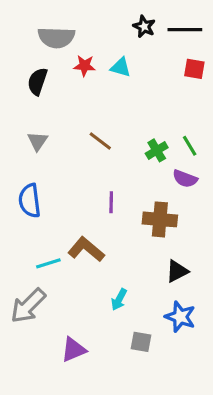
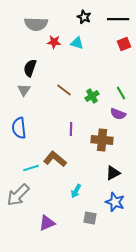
black star: (144, 27) -> (84, 17), moved
red square: (194, 69) -> (124, 44), turned -32
black semicircle: (37, 81) -> (30, 68), moved
green cross: (157, 150) -> (92, 96), moved

